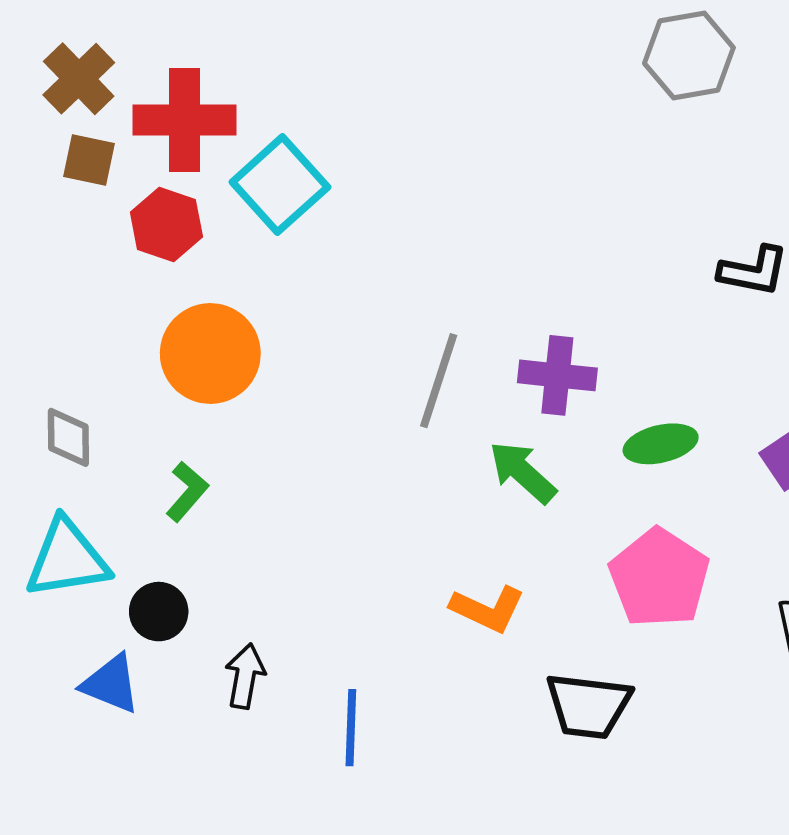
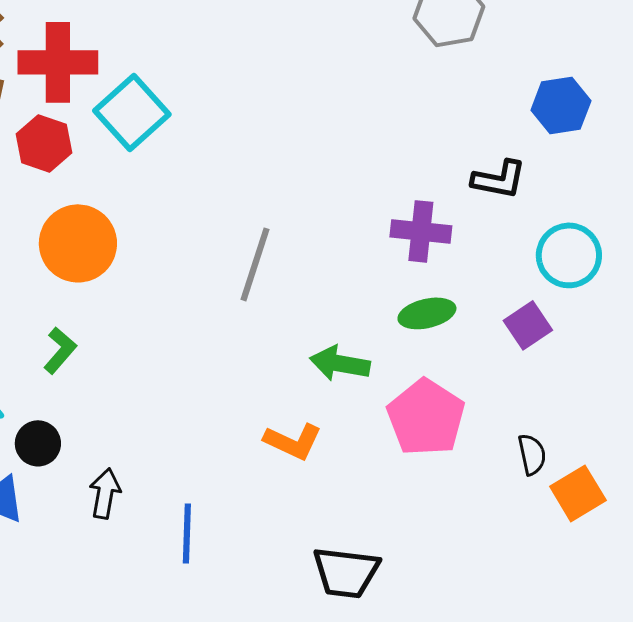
purple cross: (557, 375) -> (421, 231), moved
green arrow: (523, 472) -> (340, 363), moved, turned -32
black trapezoid: (588, 706) -> (346, 572), moved

